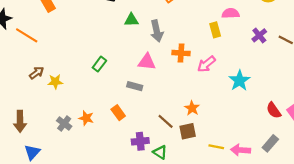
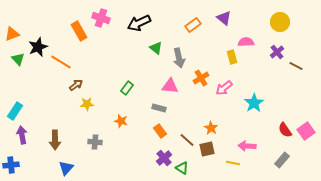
green triangle: (131, 20) -> (156, 48), turned 40
purple cross: (259, 35) -> (277, 52), moved
orange cross: (181, 53) -> (201, 78), turned -35
brown arrow: (37, 73) -> (76, 85), moved
orange rectangle: (118, 113) -> (160, 131), moved
orange star: (86, 118) -> (121, 121), moved
gray cross: (64, 124) -> (95, 142), turned -32
purple cross: (140, 141) -> (164, 158), turned -35
pink arrow: (241, 150) -> (247, 146), moved

